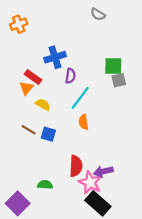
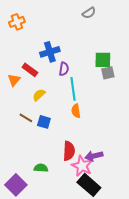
gray semicircle: (98, 14) -> (89, 13), turned -64
orange triangle: (26, 88) -> (14, 80), moved
cyan line: (80, 98) -> (73, 89), turned -45
yellow semicircle: (43, 104) -> (39, 95), turned -72

